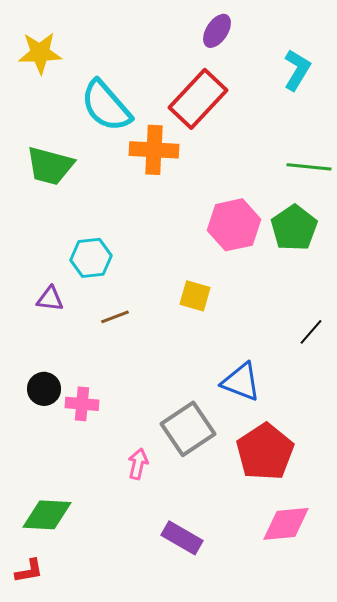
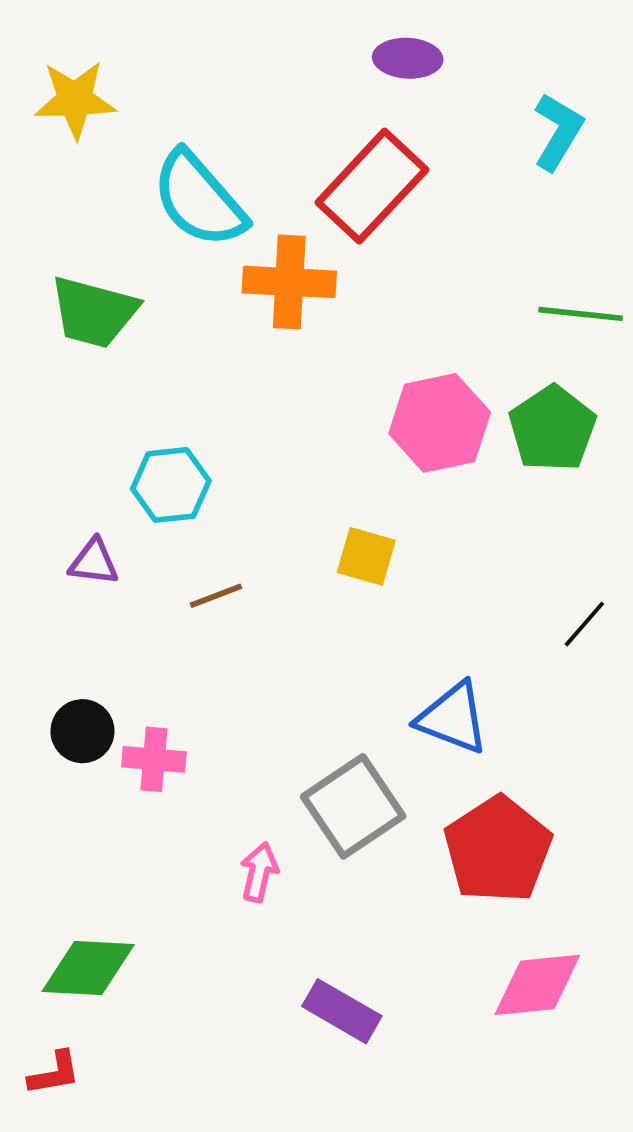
purple ellipse: (217, 31) -> (408, 58), turned 60

